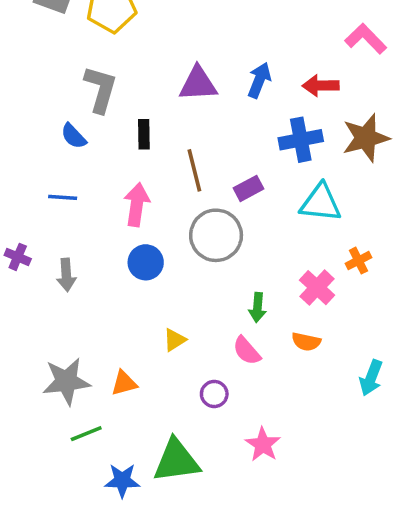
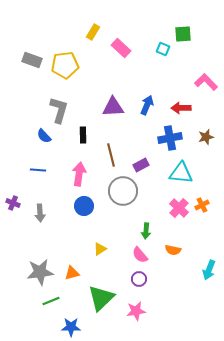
brown star: (366, 138) -> (206, 137), size x0.6
pink cross: (317, 288) -> (179, 208), moved
purple circle: (214, 394) -> (139, 279), moved
pink star: (263, 444) -> (136, 311), moved, turned 30
green triangle: (176, 461) -> (101, 298), moved, turned -36

